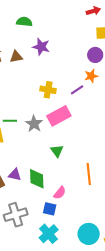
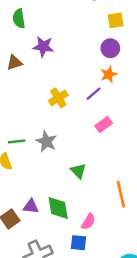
green semicircle: (24, 22) -> (19, 19), turned -98
yellow cross: (48, 90) -> (58, 98), turned -35
pink rectangle: (59, 116) -> (104, 125), moved, size x0.6

